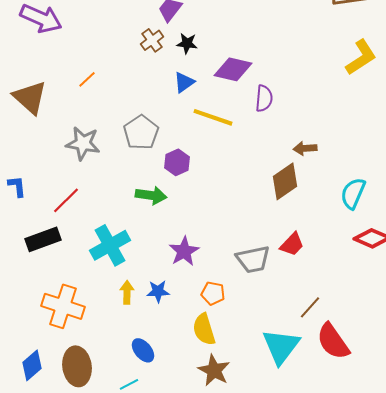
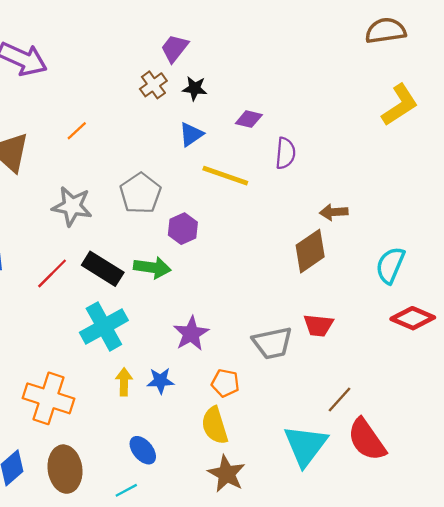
purple diamond: (233, 69) -> (249, 119), size x0.6
black rectangle: (43, 239) -> (103, 269), moved, turned 52
red trapezoid: (292, 244) -> (318, 325), turned 52

